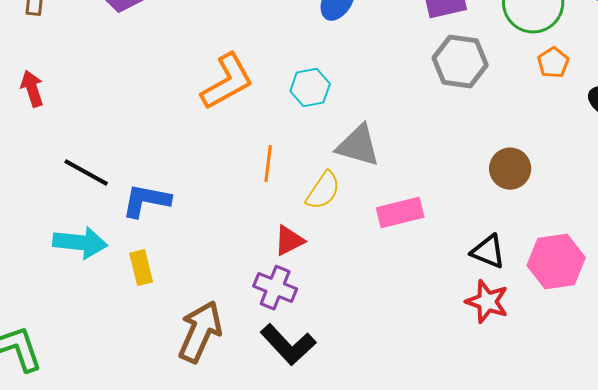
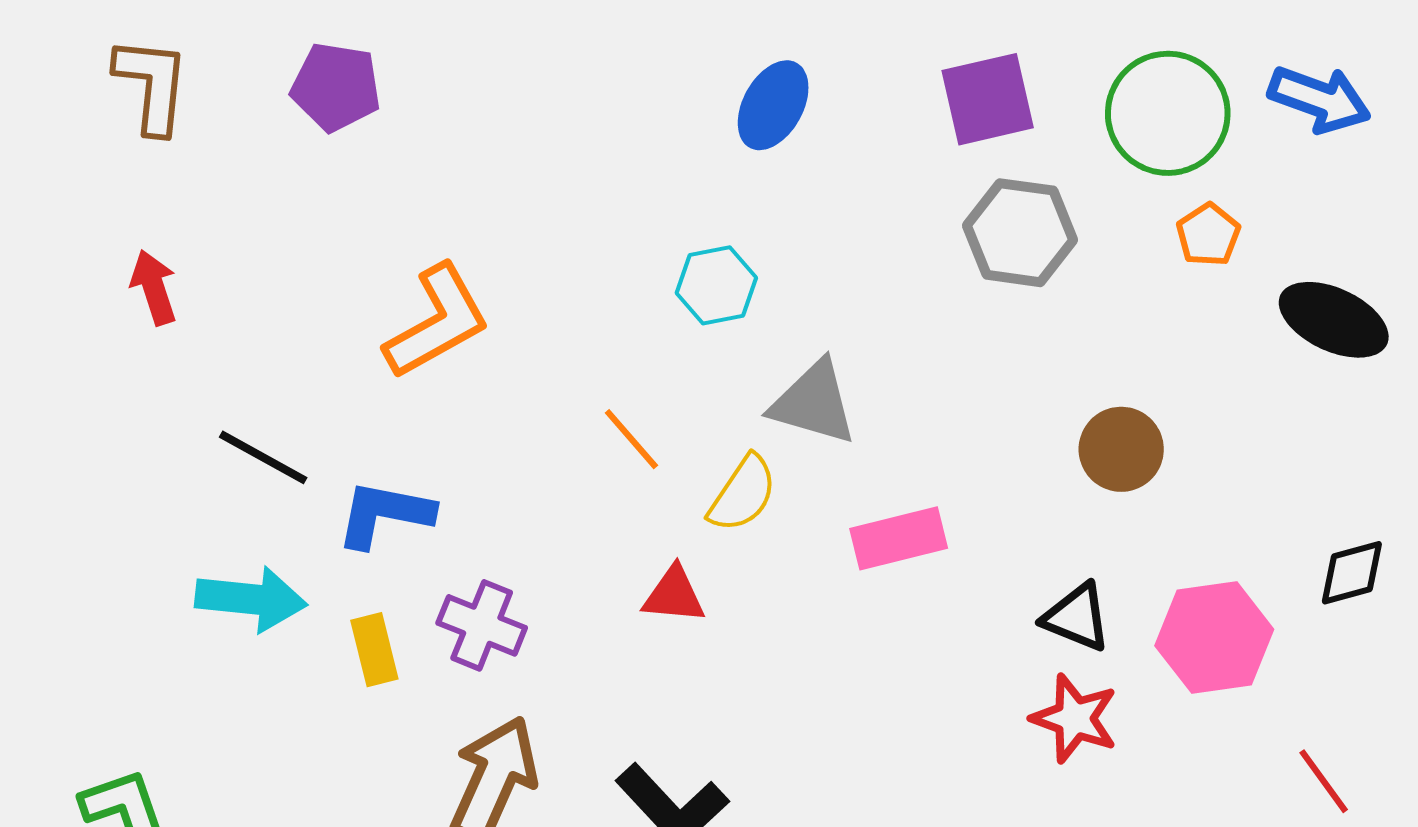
orange L-shape: (227, 82) -> (437, 322), moved
orange line: (268, 164) -> (631, 439), turned -48
red triangle: (289, 241) -> (674, 595), turned 32
purple cross: (275, 288) -> (482, 625), moved

